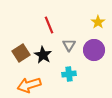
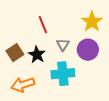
yellow star: (98, 22) -> (92, 22), size x1.5
cyan cross: (69, 74) -> (63, 74), size x1.6

